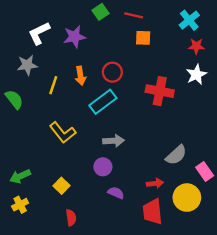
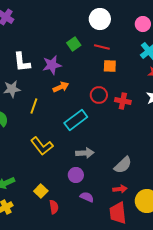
white L-shape: (39, 33) -> (22, 62), turned -70
red circle: (112, 72) -> (99, 95), moved
orange arrow: (80, 76) -> (61, 87), moved, turned -105
red cross: (160, 91) -> (123, 101), moved, size x0.7
gray semicircle: (176, 155) -> (123, 165), moved
red semicircle: (71, 218) -> (54, 207), moved

